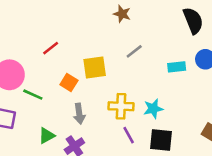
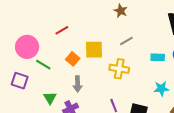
yellow cross: (121, 106) -> (119, 69), moved
cyan star: (153, 109) -> (161, 89), moved
green triangle: (47, 136) -> (50, 98), turned -40

